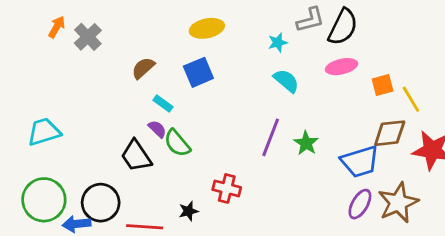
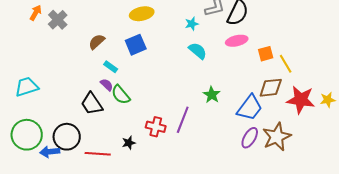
purple line: (271, 137) -> (183, 120), moved
blue trapezoid: (360, 162) -> (250, 108), turned -36

